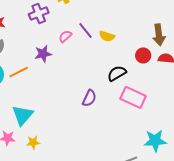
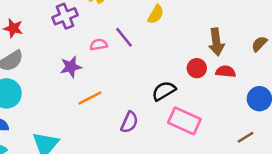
pink semicircle: (65, 36) -> (99, 45), turned 32
yellow semicircle: (107, 36) -> (156, 14), moved, turned -77
orange line: (19, 72) -> (90, 98), moved

